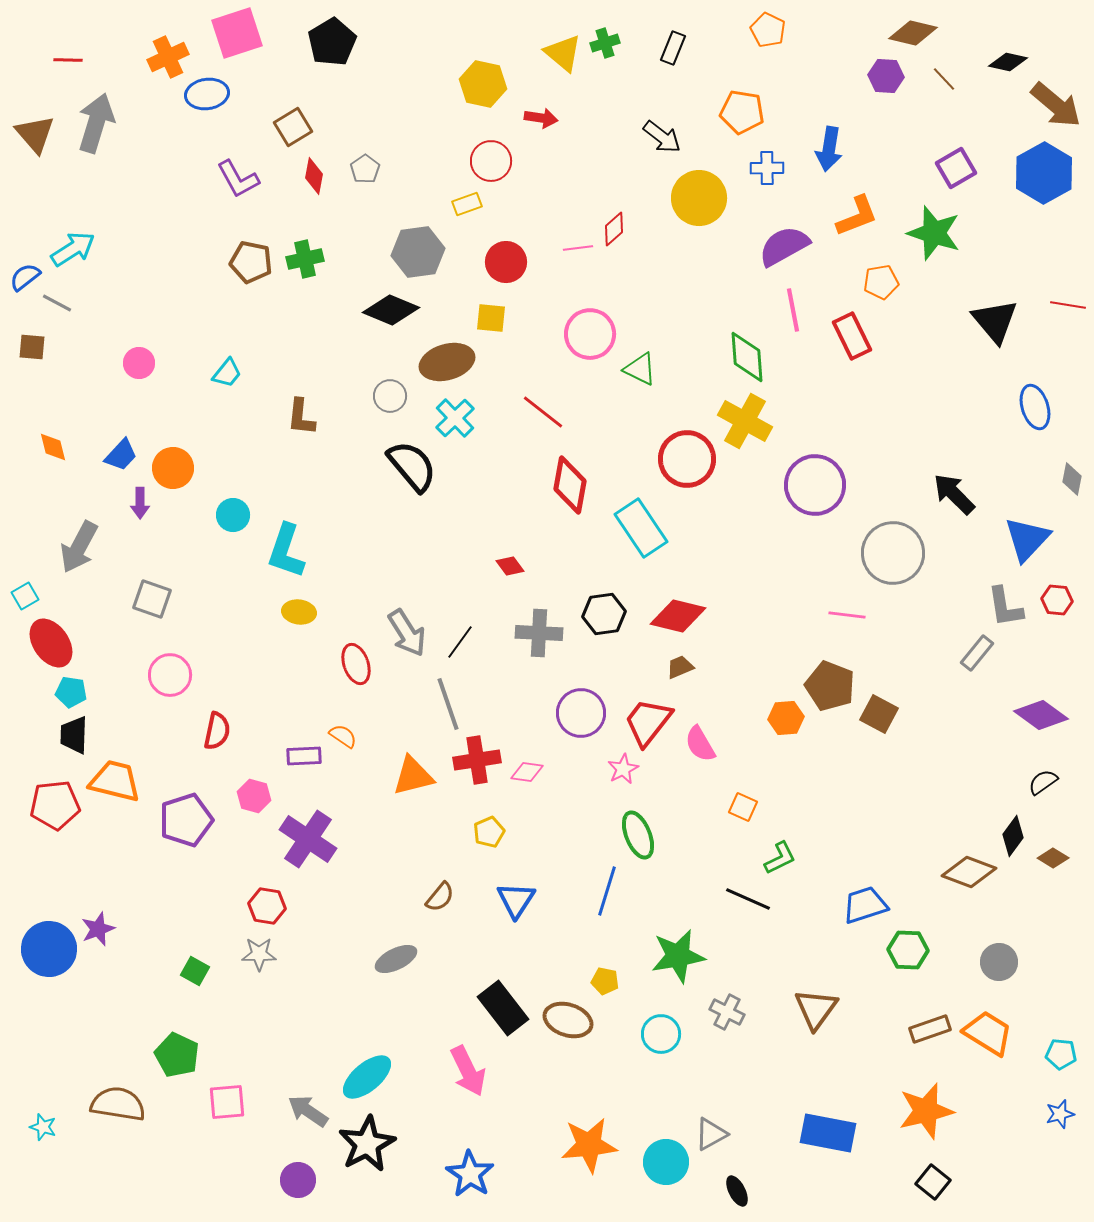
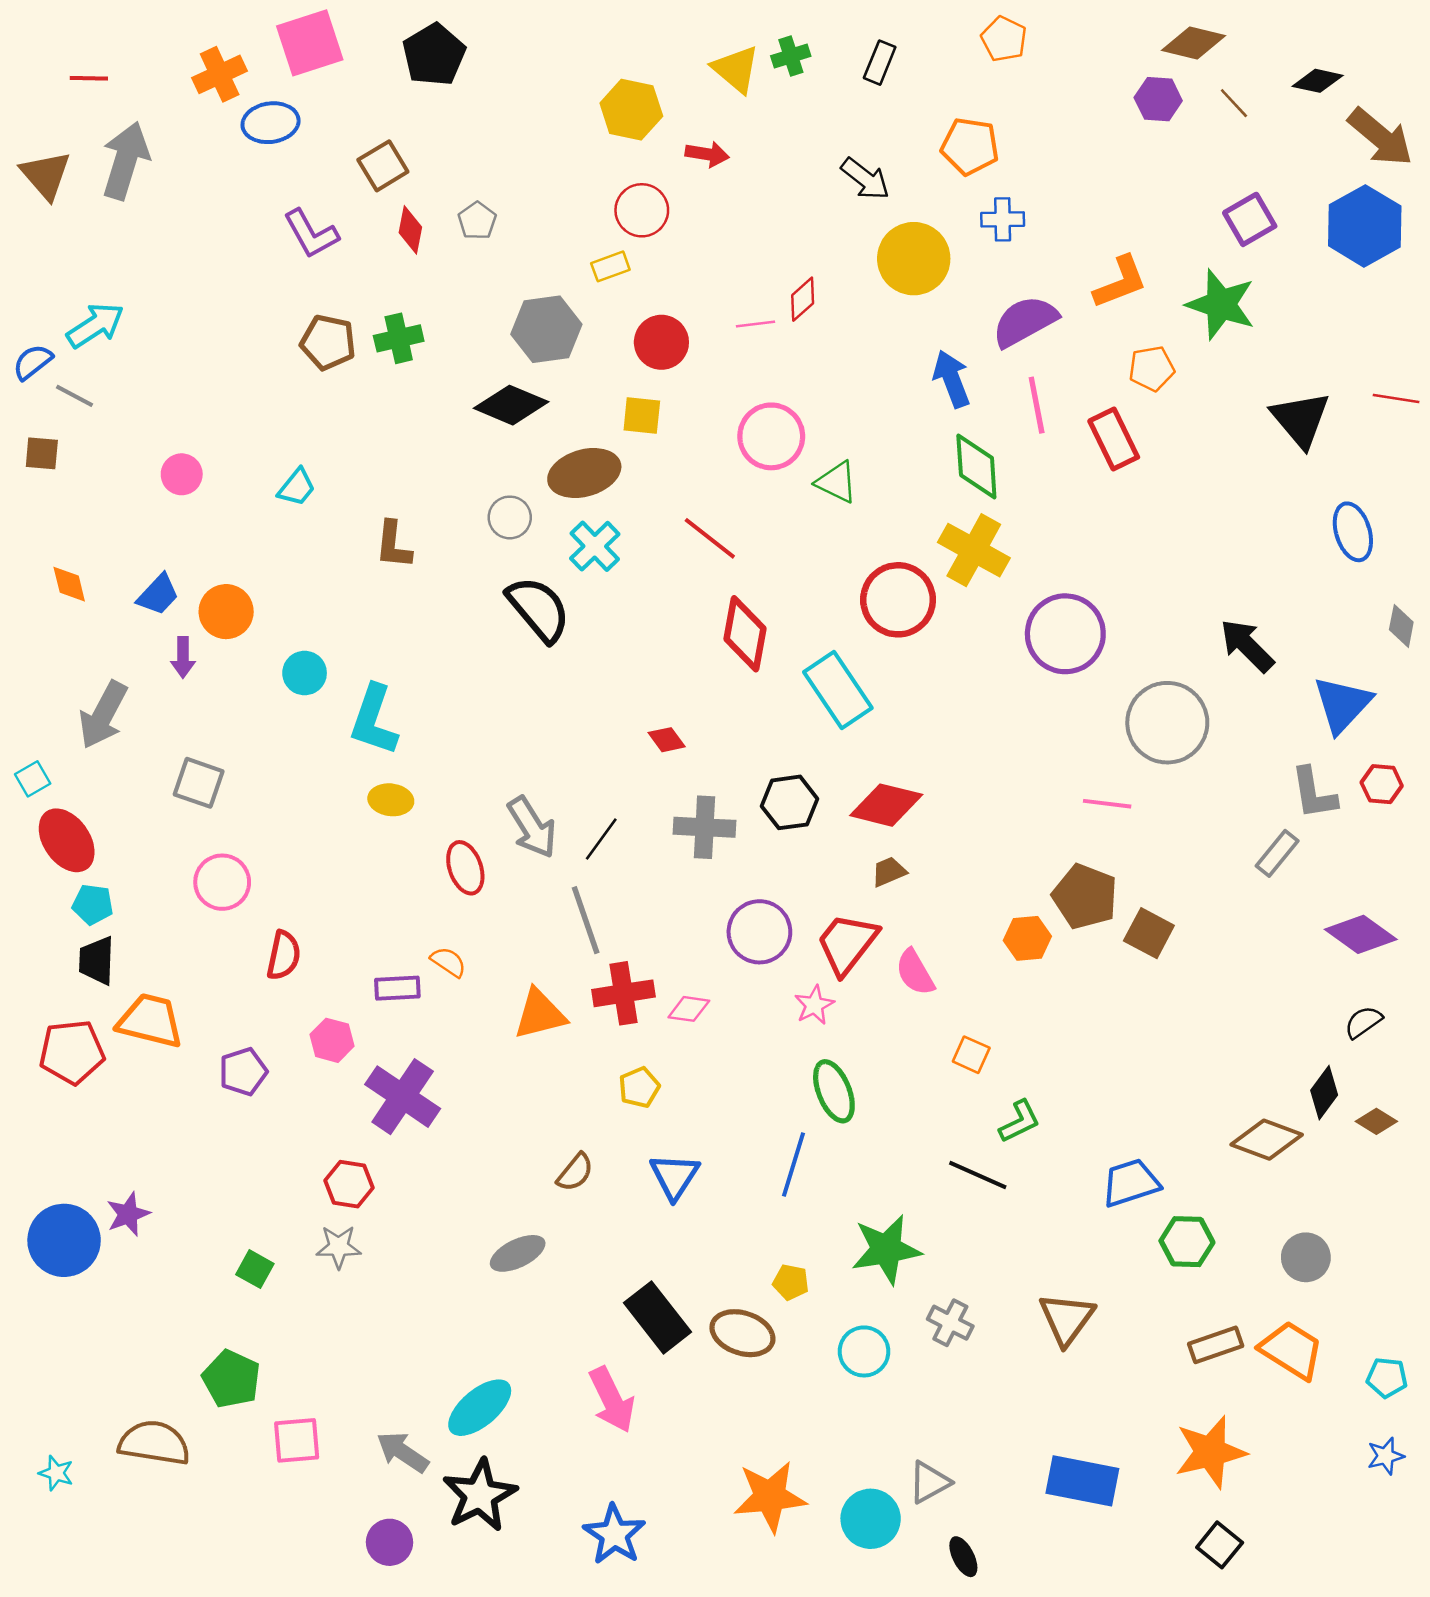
blue arrow: (829, 149) -> (952, 379), moved, turned 150
purple pentagon: (186, 820) -> (243, 1072), size x0.7

